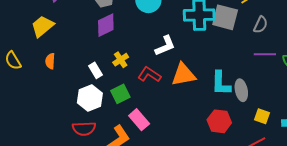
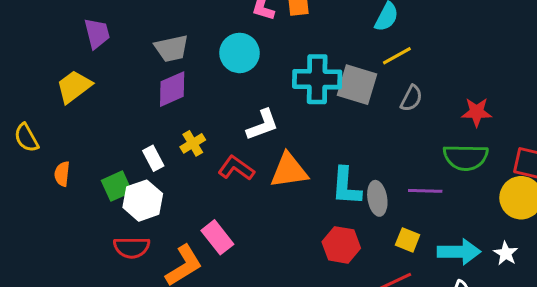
purple line: (265, 54) -> (425, 191), moved
orange semicircle: (50, 61) -> (62, 174), moved
green square: (120, 94) -> (117, 186), moved

